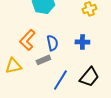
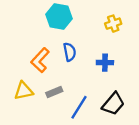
blue semicircle: (52, 43) -> (70, 52), moved
gray rectangle: (43, 60) -> (54, 92), moved

